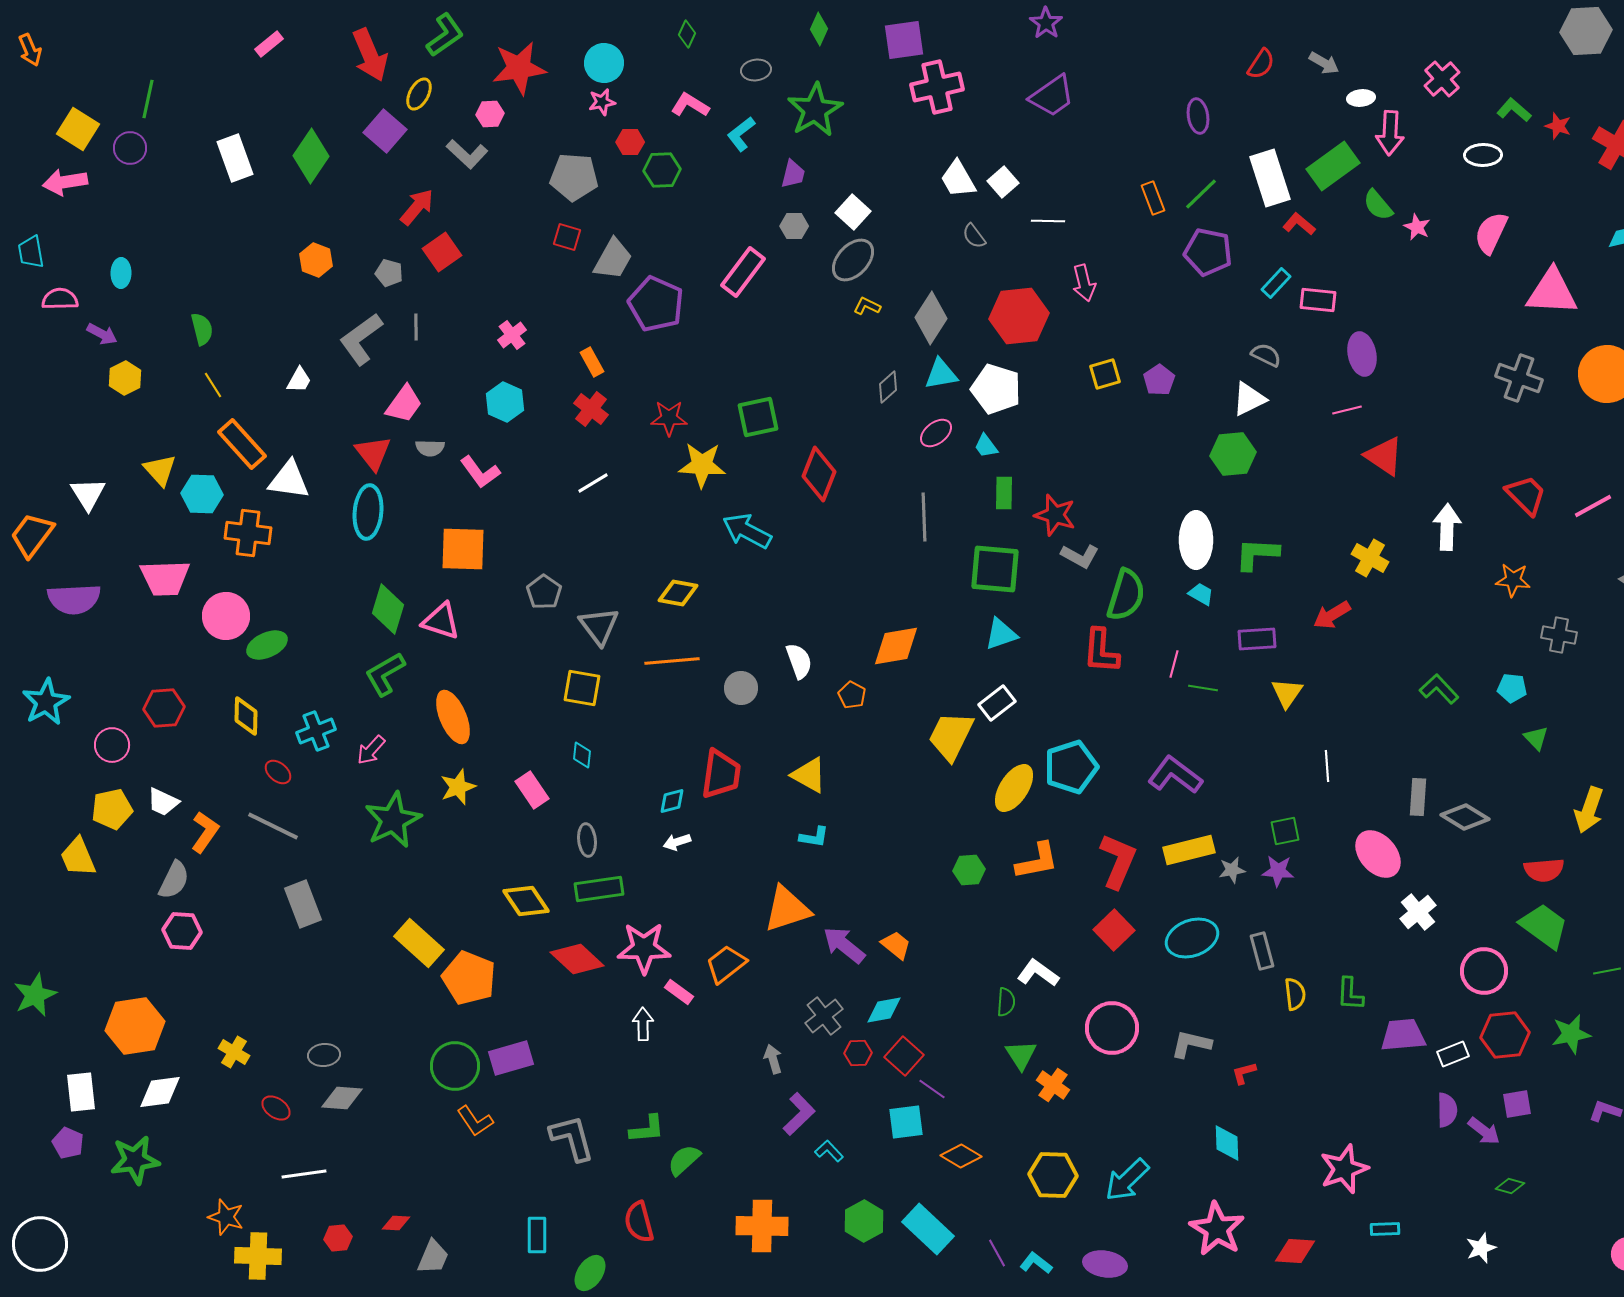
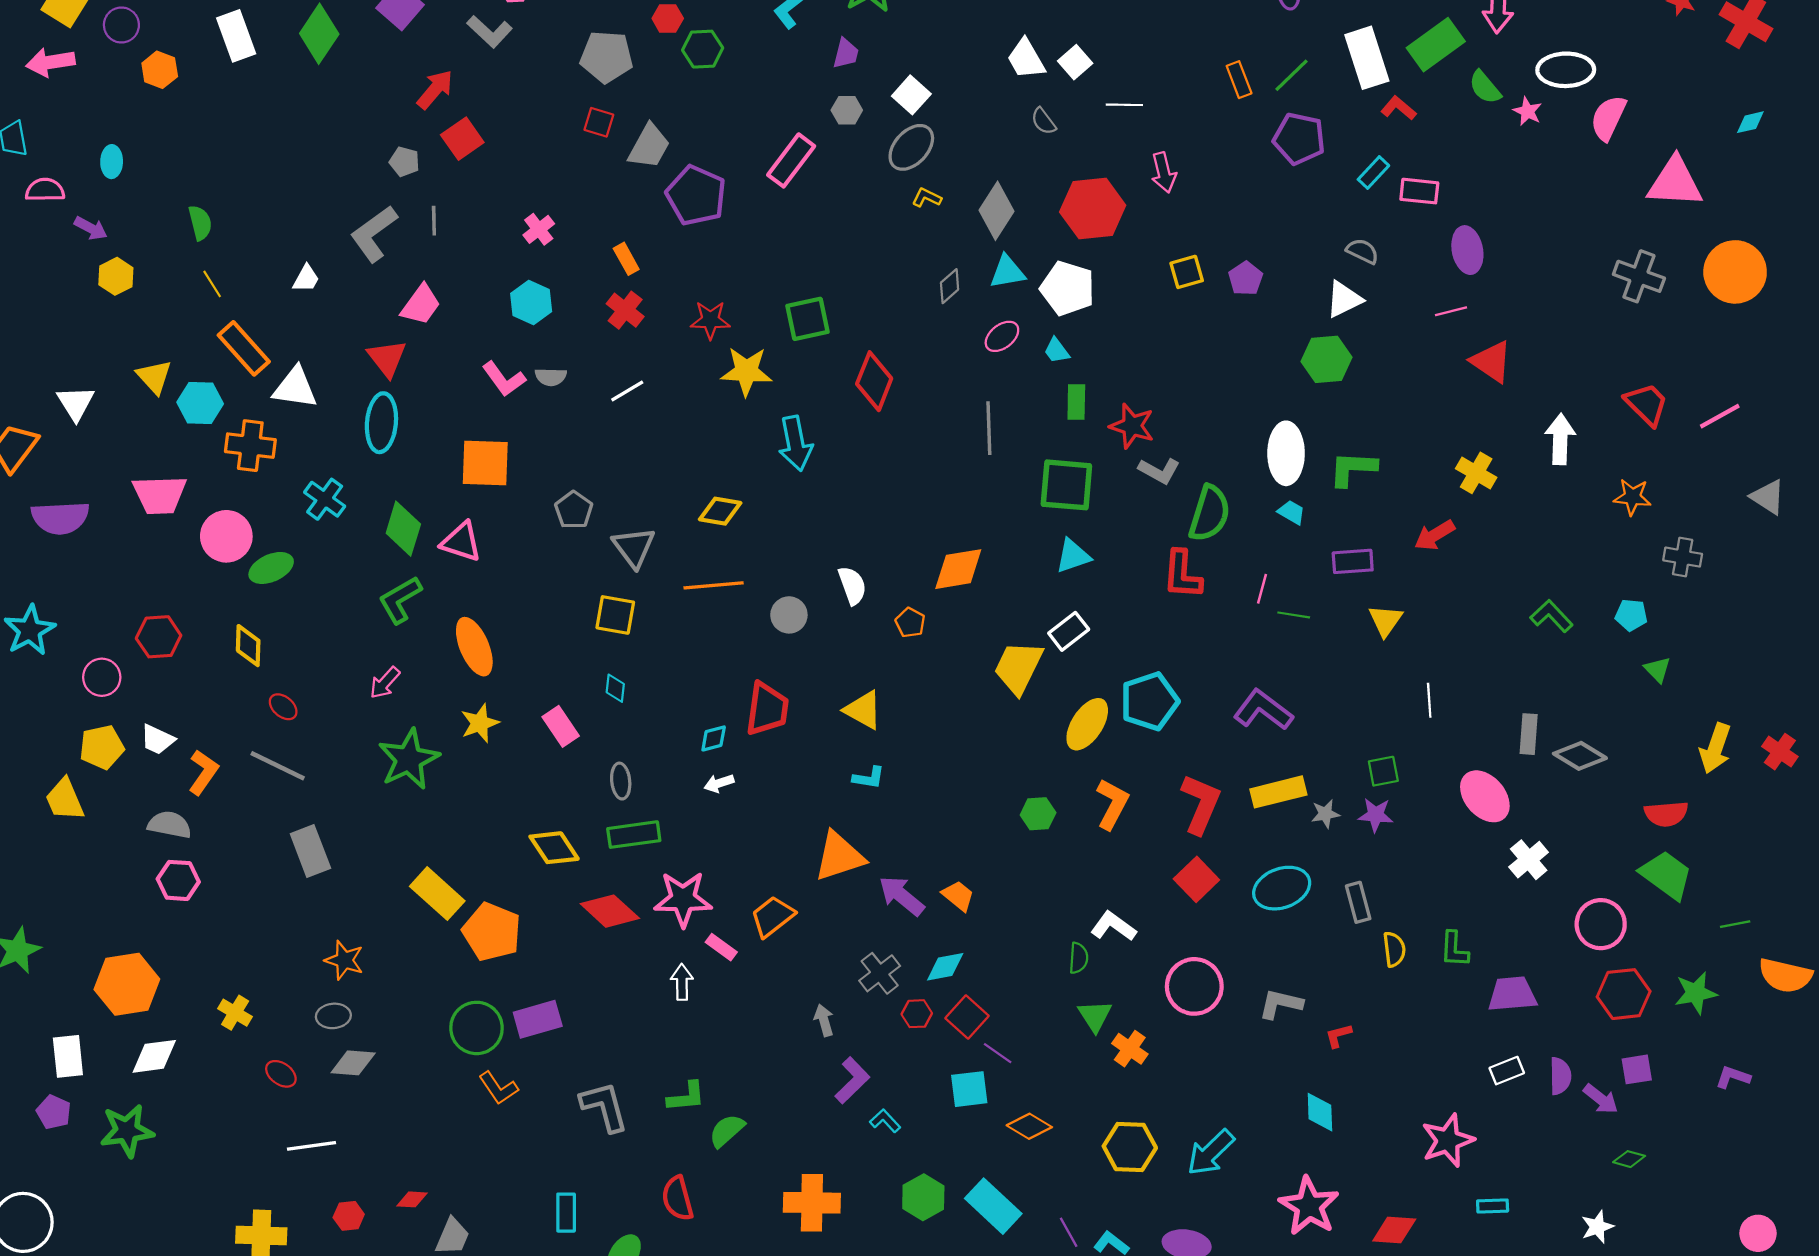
white ellipse: (1483, 155) -> (1566, 70), moved, size x1.4
orange hexagon: (316, 260) -> (160, 70), moved
gray semicircle: (430, 448) -> (551, 377), moved
cyan arrow: (747, 531) -> (796, 443), turned -129
cyan cross: (316, 731) -> (325, 499), moved, turned -33
orange L-shape: (1037, 861) -> (1112, 804), turned -51
gray semicircle: (174, 880) -> (170, 825), turned -105
white rectangle: (1453, 1054) -> (1507, 1071), moved
orange star: (226, 1217) -> (344, 960), moved

